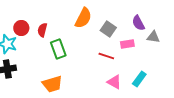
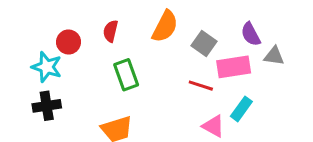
red semicircle: (42, 30) -> (111, 31), moved
pink rectangle: (127, 44) -> (234, 67), size x1.5
cyan rectangle: (139, 79) -> (241, 109), moved

